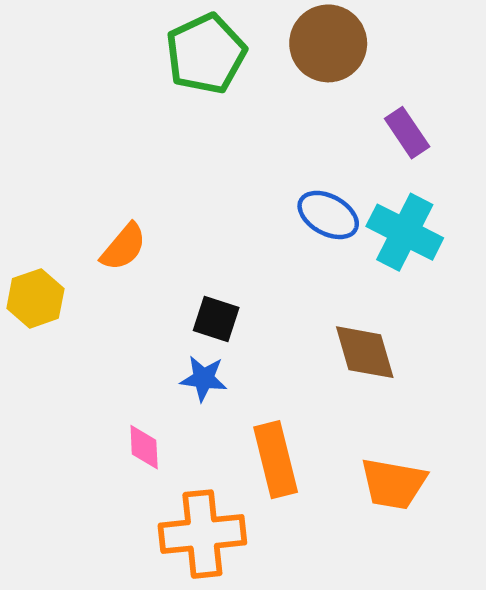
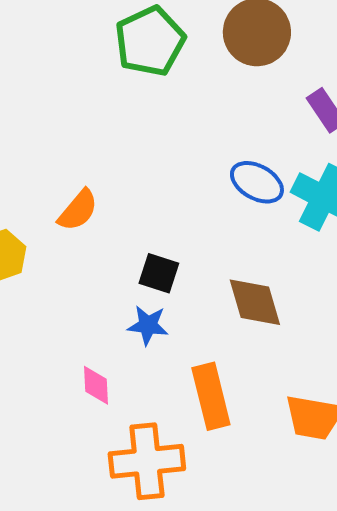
brown diamond: (365, 352) -> (255, 302), moved

